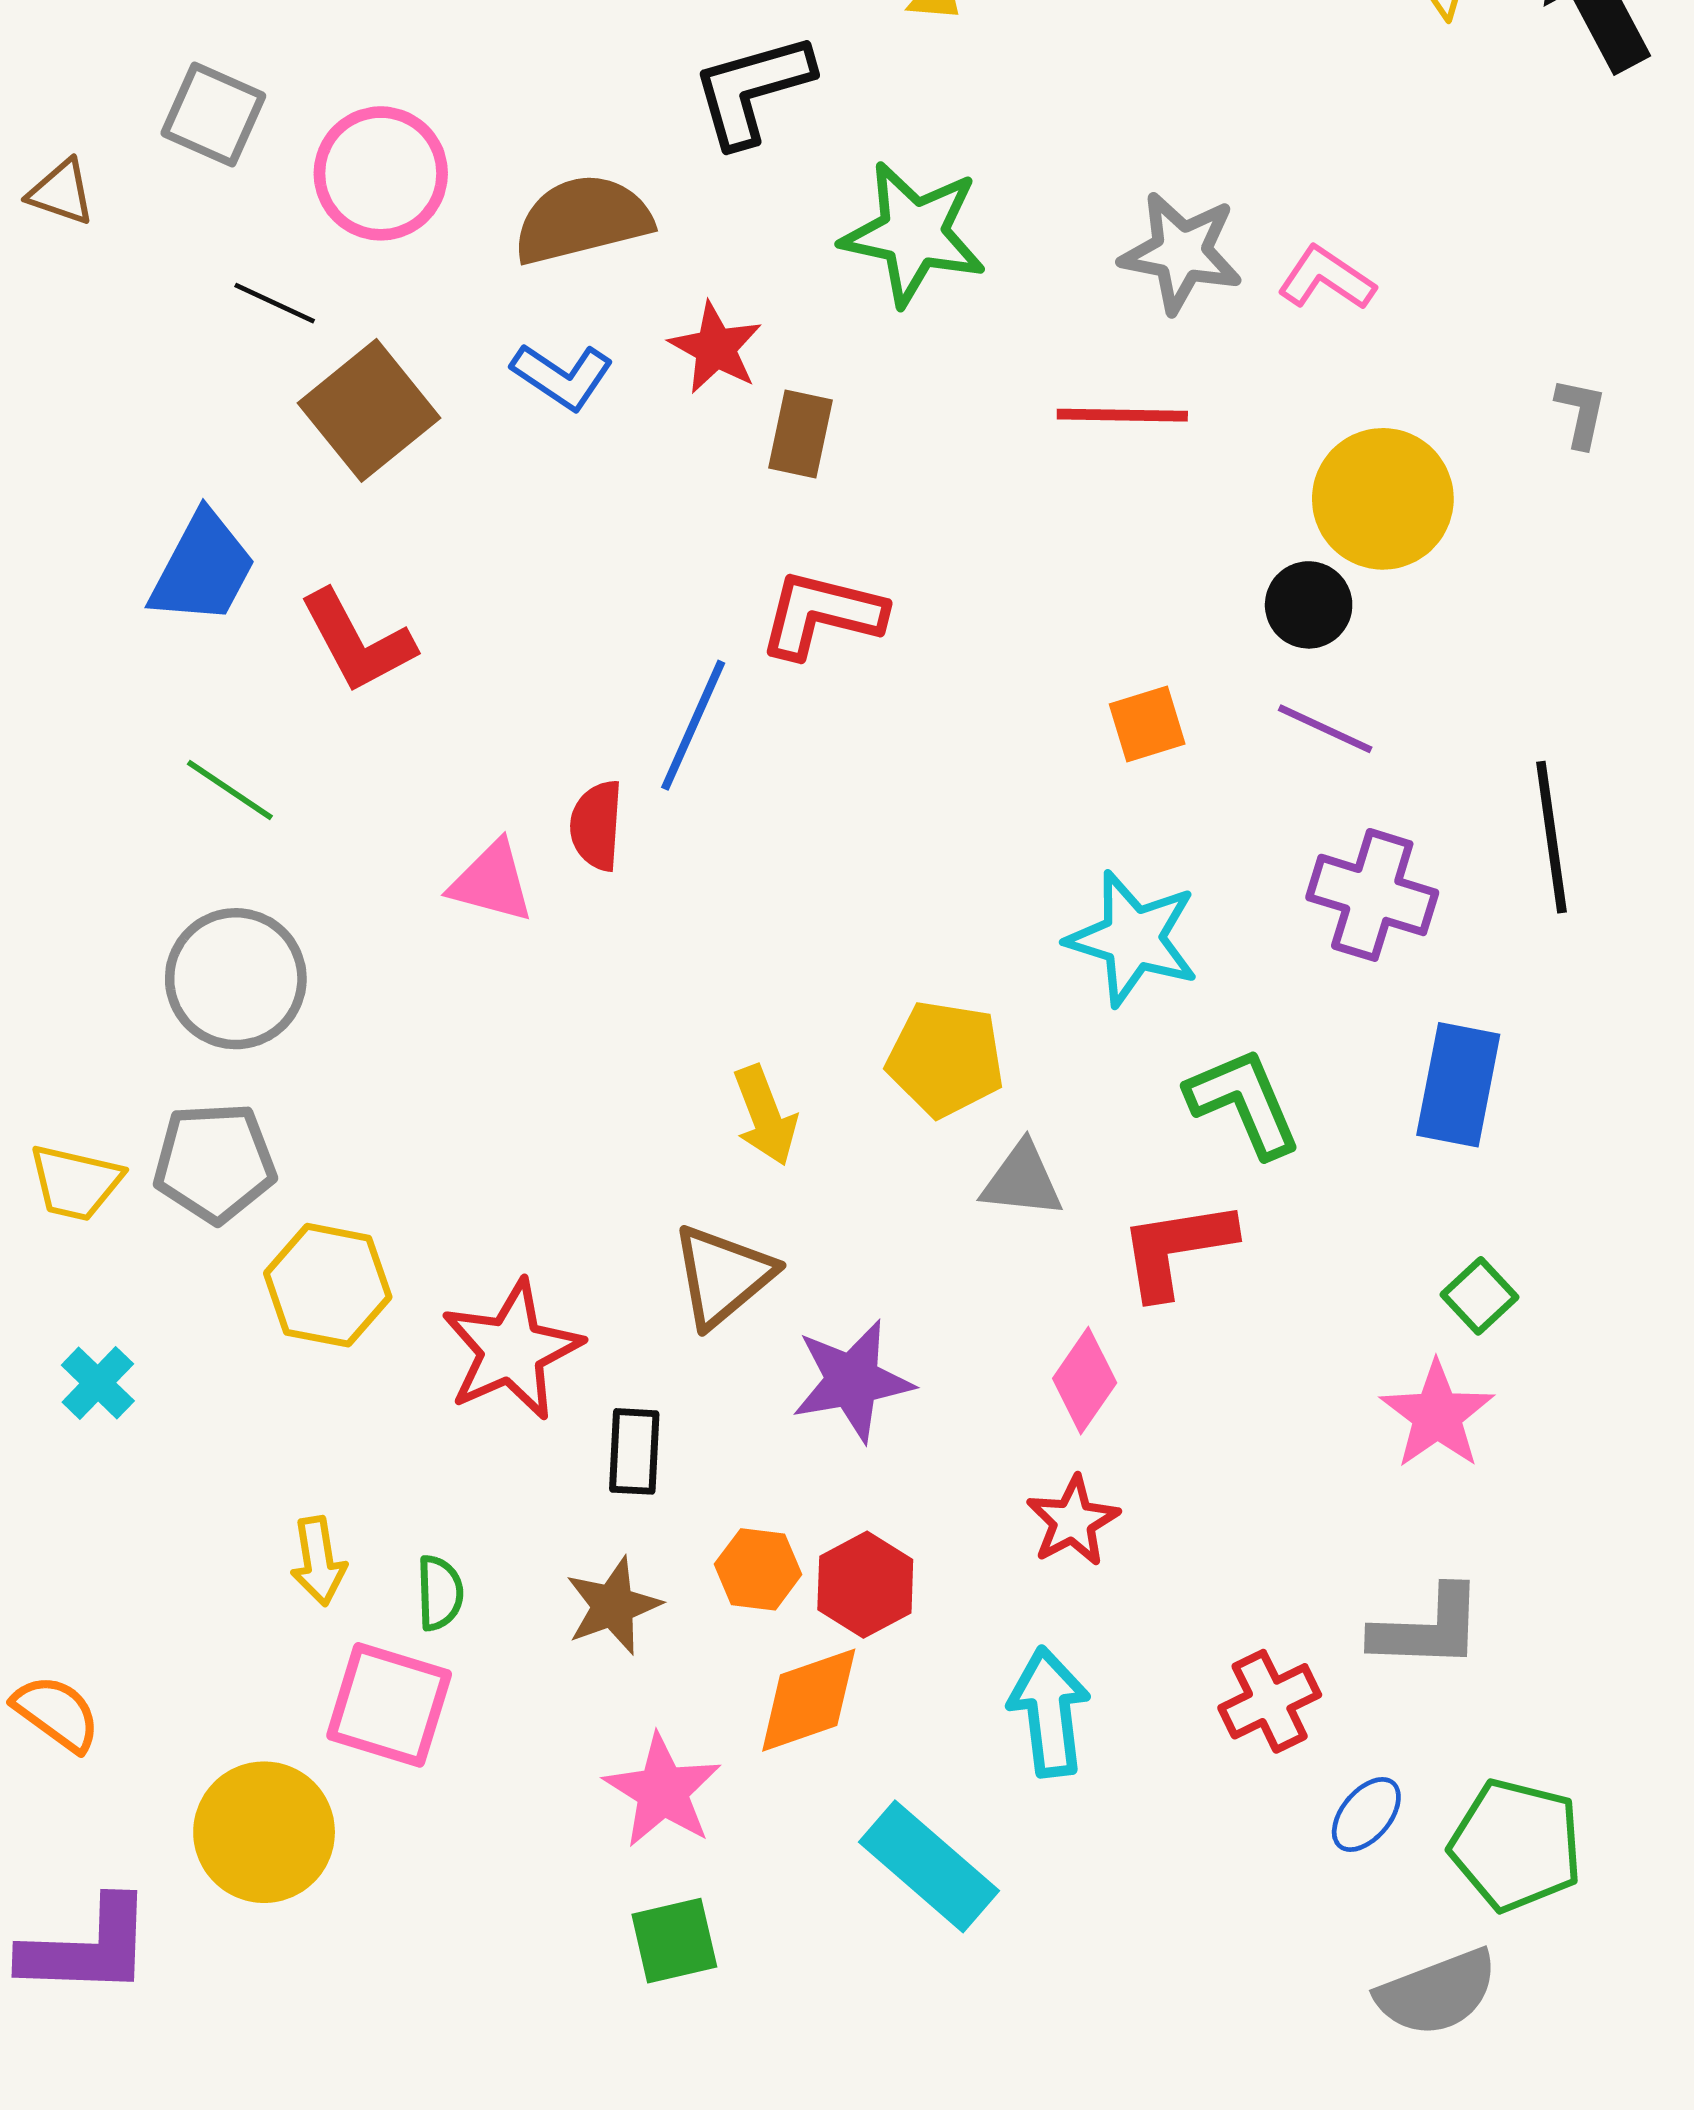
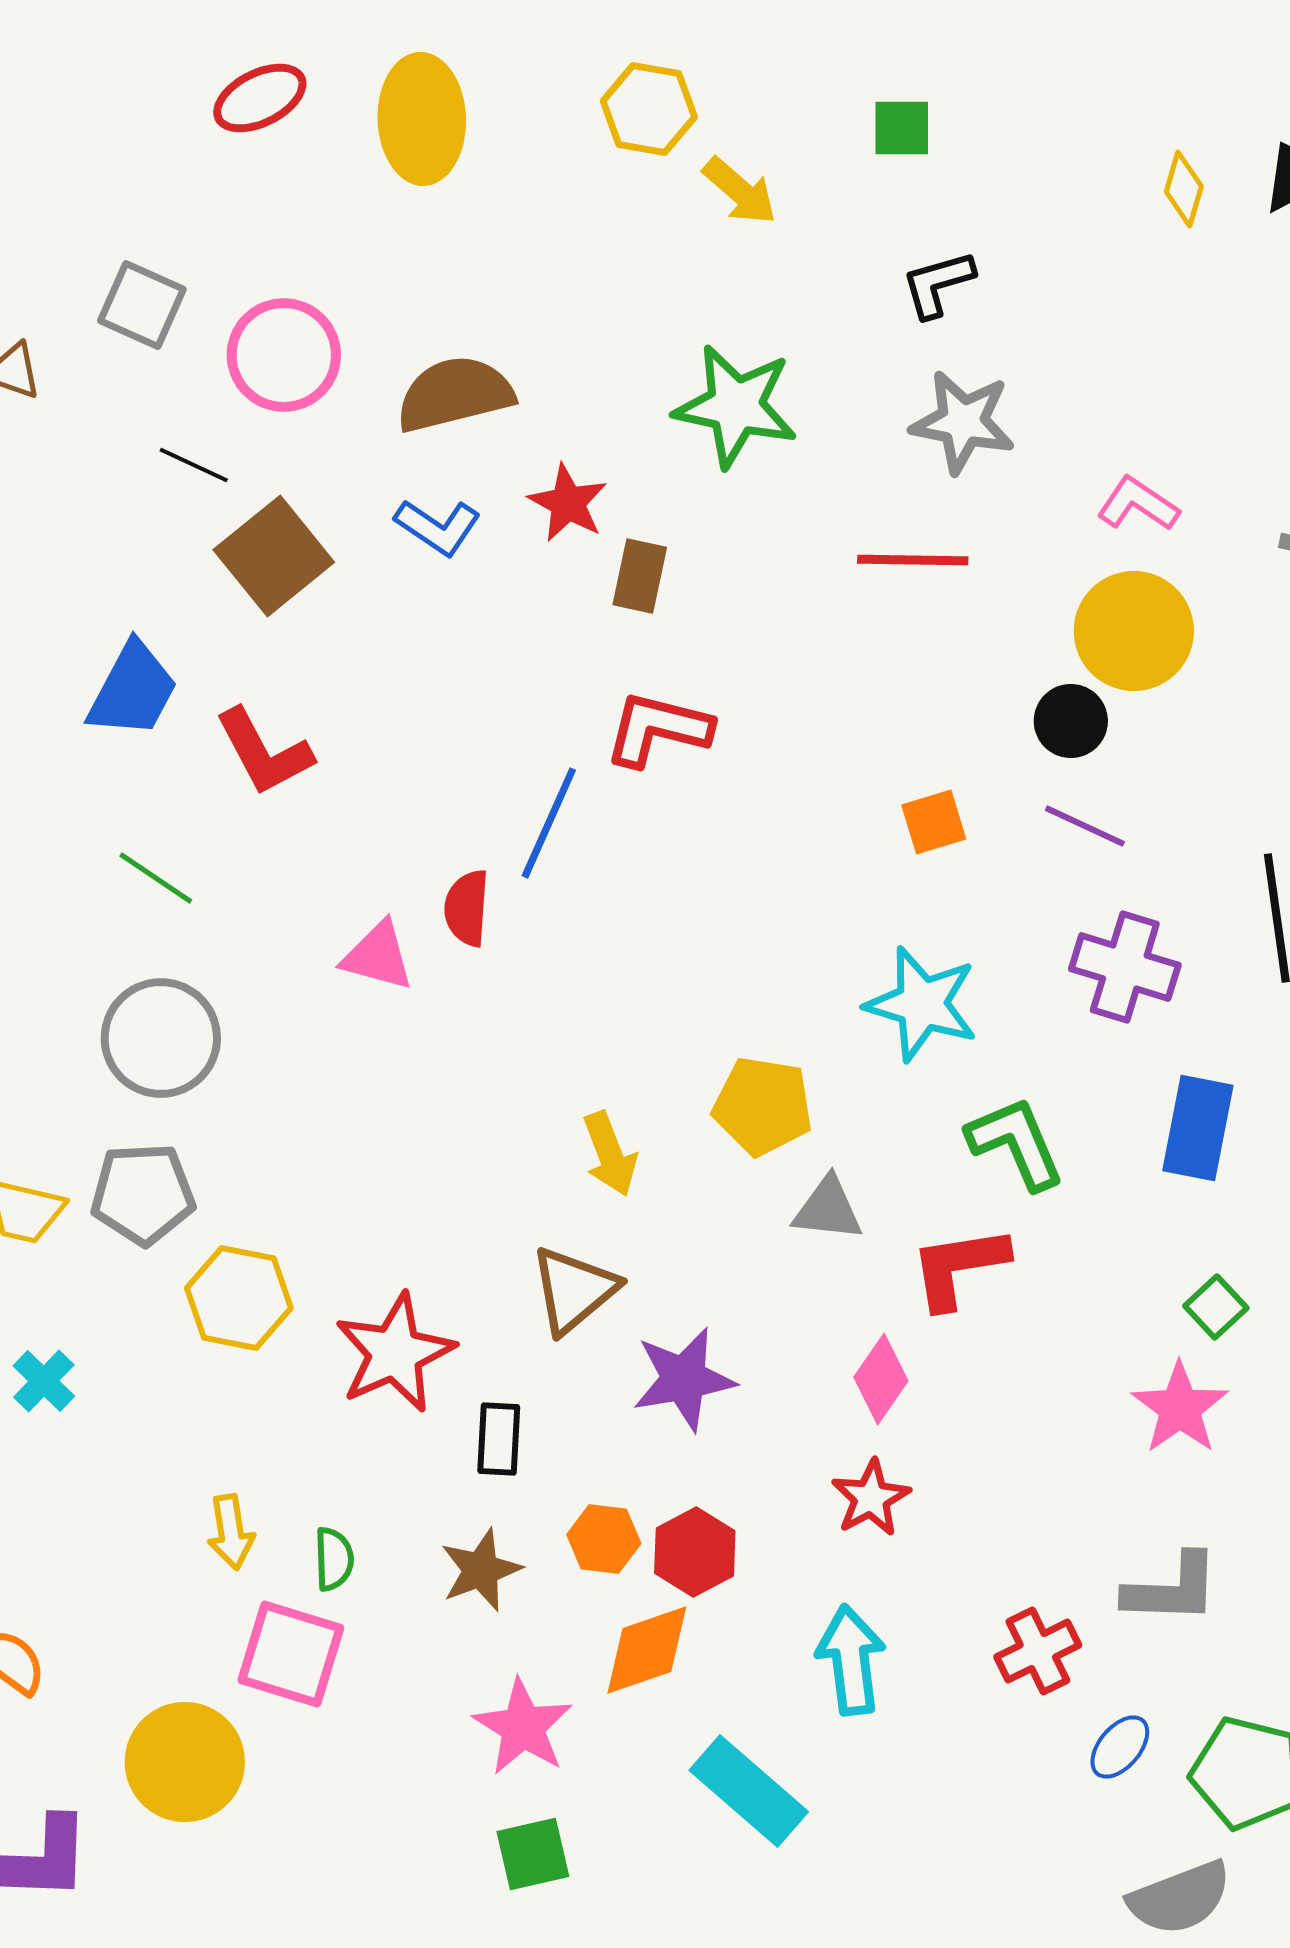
black L-shape: (752, 90) -> (938, 284), moved, size x0.7
pink L-shape: (1326, 278) -> (1138, 504), moved

